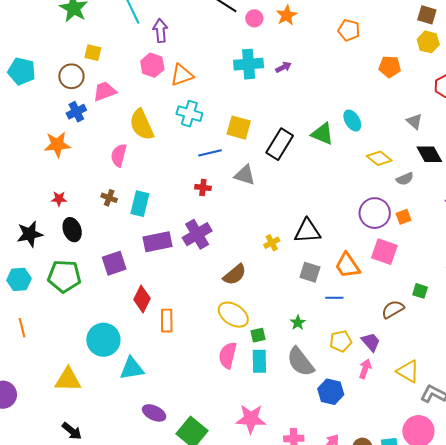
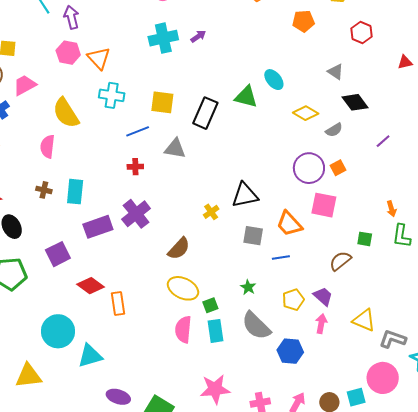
orange triangle: (182, 75) -> (99, 58), turned -45
red diamond: (142, 299) -> (91, 286), turned -72

